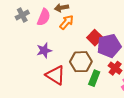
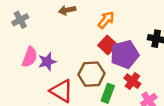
pink semicircle: (44, 17) -> (30, 57), moved
orange arrow: (67, 22) -> (106, 20), moved

